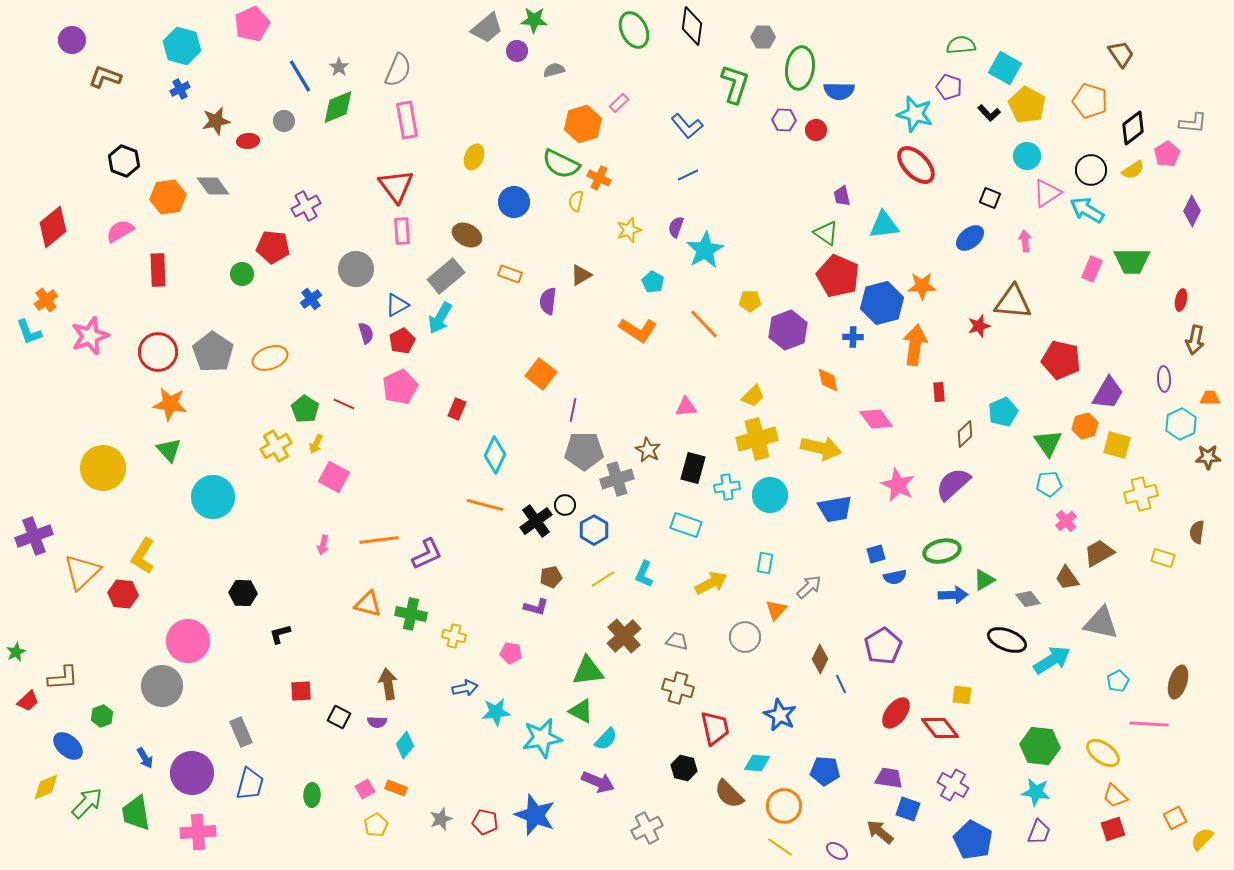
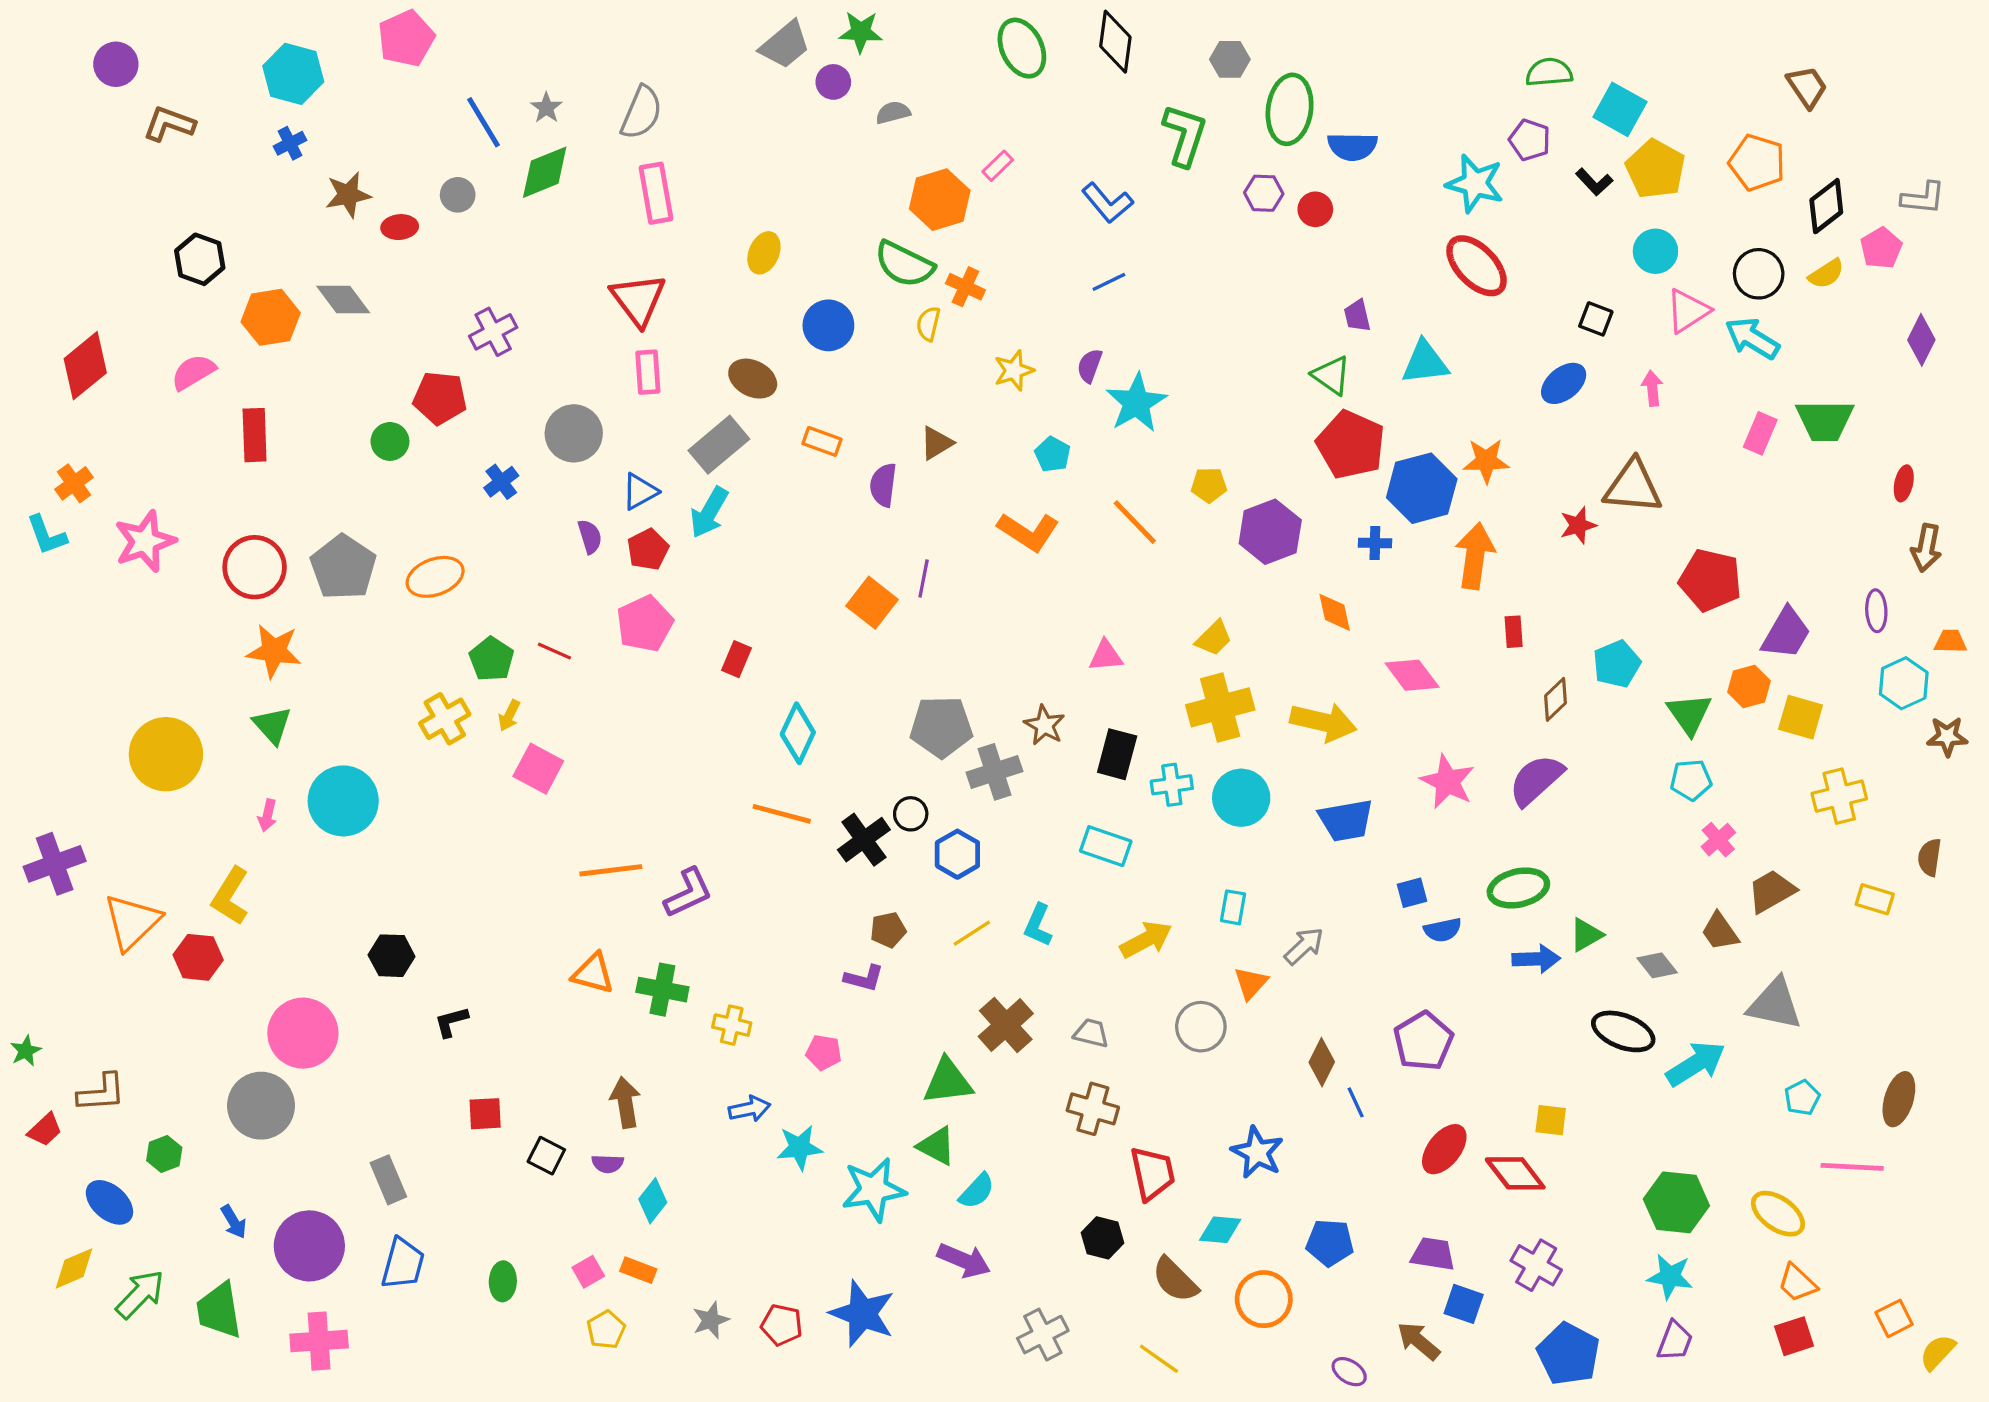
purple line: (573, 410) -> (924, 578), moved
pink arrow: (323, 545) -> (267, 815), moved
yellow line: (780, 847) -> (1159, 1359), moved

